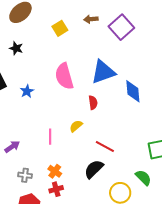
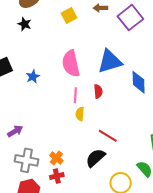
black star: (16, 48) -> (25, 24), moved
yellow semicircle: (76, 126) -> (80, 114), turned -48
pink line: (50, 137) -> (75, 95), moved
gray cross: (25, 175) -> (26, 160), size x1.6

